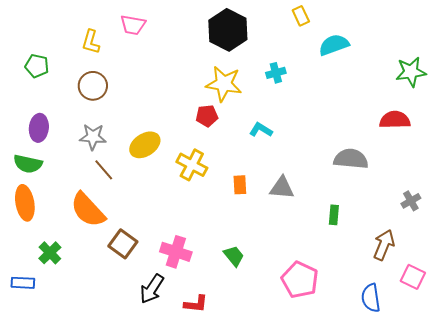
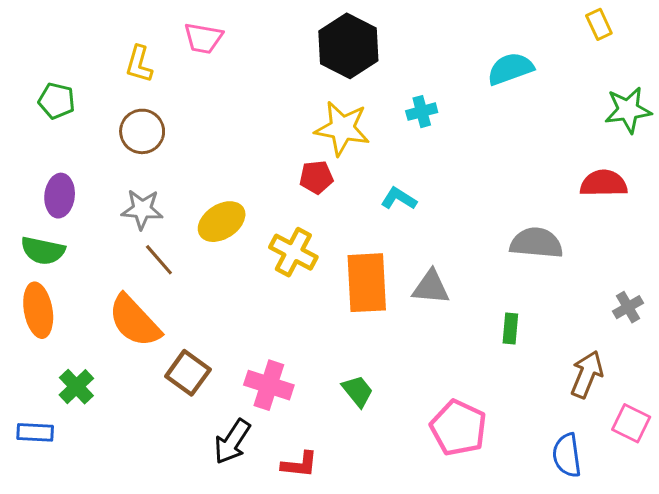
yellow rectangle: (301, 16) -> (599, 24), moved
orange rectangle: (240, 185) -> (367, 283), size x2.0

